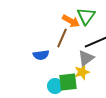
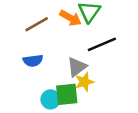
brown line: (62, 38) -> (37, 24), moved, turned 36
gray triangle: (86, 58) -> (77, 67), moved

